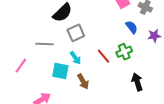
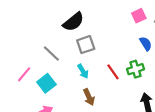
gray line: (45, 44) -> (51, 53), turned 36
cyan square: (60, 71) -> (46, 83), moved, turned 36

